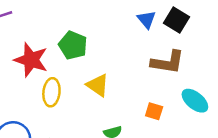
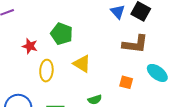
red star: (31, 60) -> (30, 46), size x0.6

